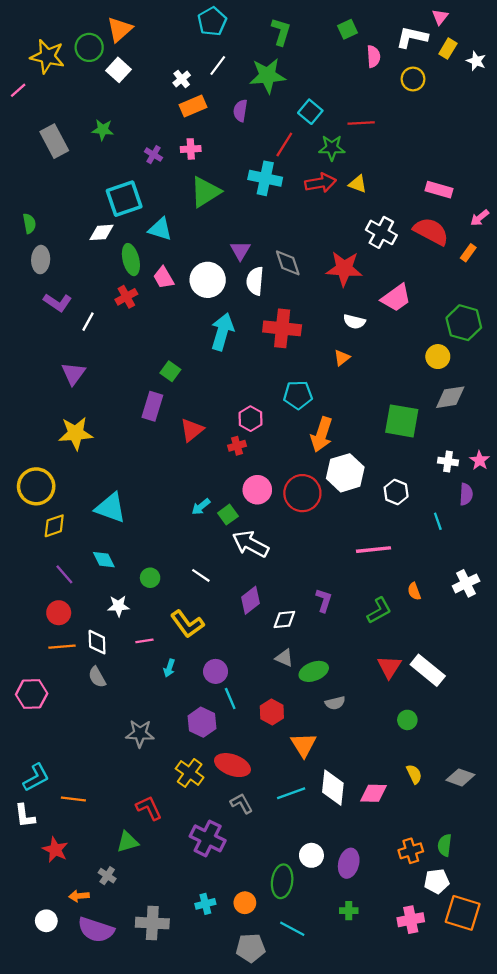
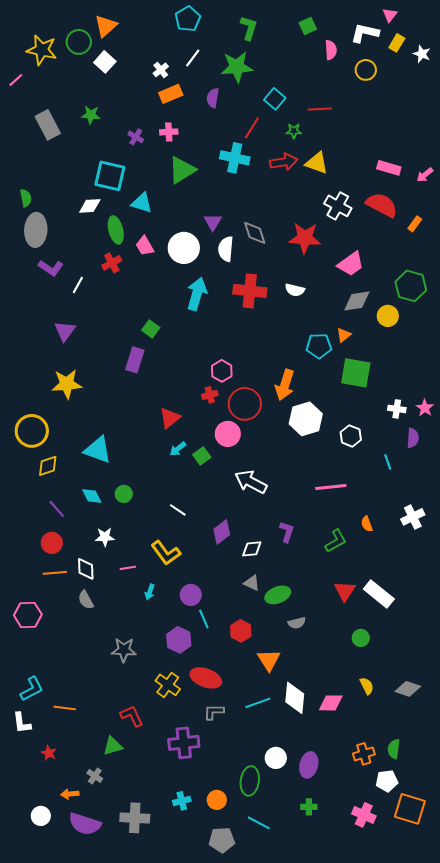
green star: (332, 148) -> (294, 131), size x0.7
yellow triangle: (358, 184) -> (317, 163), size x1.4
cyan square: (124, 199) -> (110, 176), turned 32
pink arrow: (480, 218) -> (425, 175), moved
gray ellipse: (41, 260) -> (36, 230), size x1.4
white semicircle: (354, 322) -> (295, 290), moved
orange triangle: (342, 358) -> (344, 335), moved
cyan pentagon: (298, 395) -> (319, 346), moved
gray diamond: (450, 397) -> (357, 301), moved
red triangle: (192, 430) -> (170, 418), moved
red circle: (302, 493) -> (245, 404), moved
white arrow: (251, 544) -> (251, 482), moved
green circle: (150, 578) -> (124, 494), moved
gray L-shape: (241, 803) -> (214, 712), turned -60
purple cross: (208, 838) -> (184, 743), turned -32
red star: (55, 850) -> (49, 753), size x0.7
pink cross: (411, 920) -> (364, 815), turned 35

